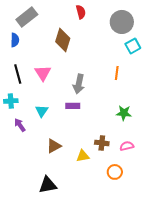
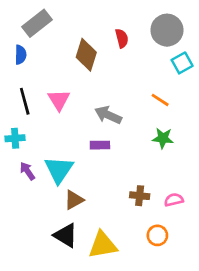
red semicircle: (81, 12) -> (122, 38), moved
orange line: (117, 73) -> (160, 100), turned -64
gray arrow: (79, 84) -> (108, 115), turned 102
cyan triangle: (42, 111) -> (59, 170), moved, size x1.6
green star: (124, 113) -> (163, 138), moved
yellow triangle: (83, 156) -> (103, 245), moved, size x1.6
black triangle: (48, 185) -> (66, 235), moved, turned 42

